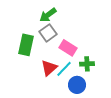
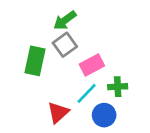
pink rectangle: (68, 48) -> (92, 65), turned -60
red triangle: (49, 68) -> (58, 112), moved

